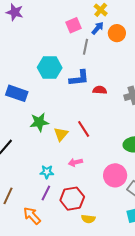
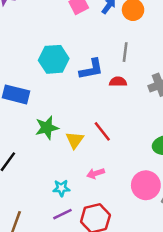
gray line: (86, 47) -> (125, 52), moved
purple line: (46, 193) -> (62, 214), turned 42

